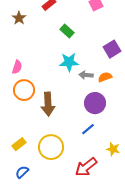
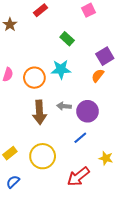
green rectangle: (67, 31) -> (67, 39), moved
gray arrow: (86, 75) -> (64, 106), moved
orange semicircle: (105, 77) -> (98, 76), moved, turned -32
orange circle: (24, 90) -> (34, 78), moved

